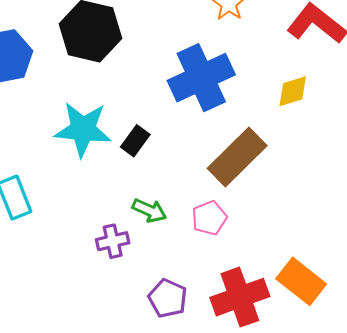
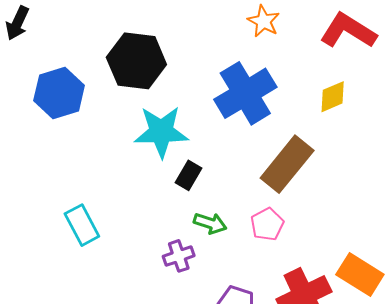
cyan star: (83, 129) -> (161, 132), moved
black rectangle: (135, 141) -> (189, 175), moved

